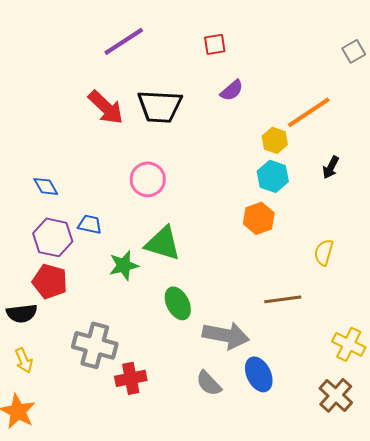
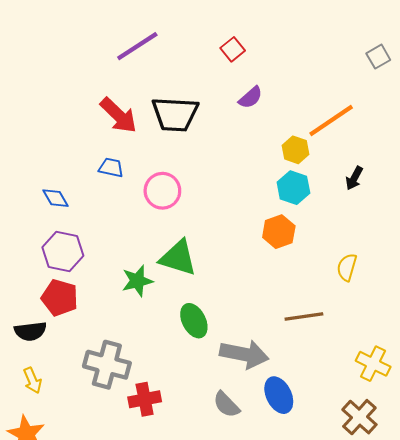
red square: (215, 44) -> (233, 49), turned -30
blue trapezoid: (90, 224) -> (111, 168), moved

